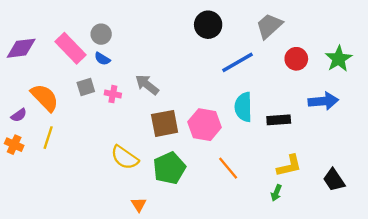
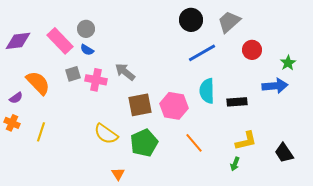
black circle: (208, 25) -> (191, 20), moved
green star: (339, 59) -> (288, 63), moved, size x0.7
pink cross: (113, 94) -> (96, 80), size x1.5
yellow line: (48, 138) -> (41, 132), moved

